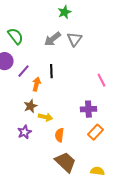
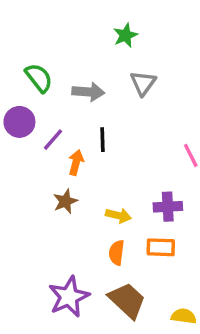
gray arrow: (52, 39) -> (88, 92), moved, turned -138
yellow arrow: (45, 117) -> (118, 216), moved
purple star: (24, 132) -> (69, 297), moved, size x1.6
orange rectangle: (95, 132) -> (161, 247), moved, turned 49

